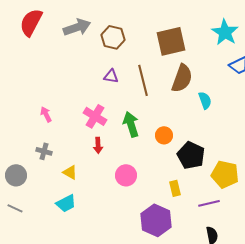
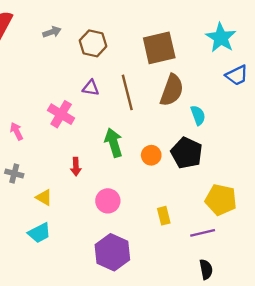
gray arrow: (77, 27) -> (52, 32), size x0.6
pink cross: (95, 116) -> (61, 114), moved
black pentagon: (191, 155) -> (187, 153), moved
purple hexagon: (156, 220) -> (112, 252), moved

